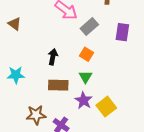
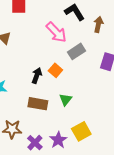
orange square: (87, 54) -> (55, 70), moved
purple star: (83, 100) -> (58, 140), moved

